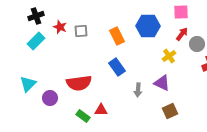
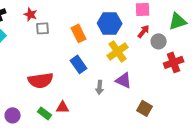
red star: (60, 27) -> (31, 14), moved
yellow cross: (169, 56) -> (118, 51), moved, size x1.5
purple circle: (50, 98) -> (13, 115), moved
brown square: (170, 111) -> (145, 108), moved, turned -35

